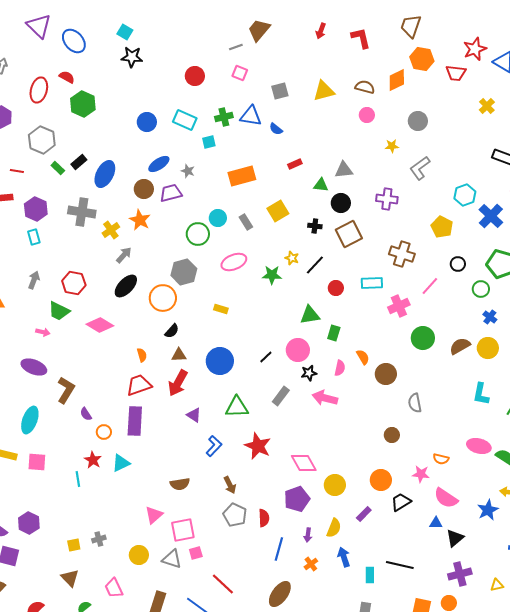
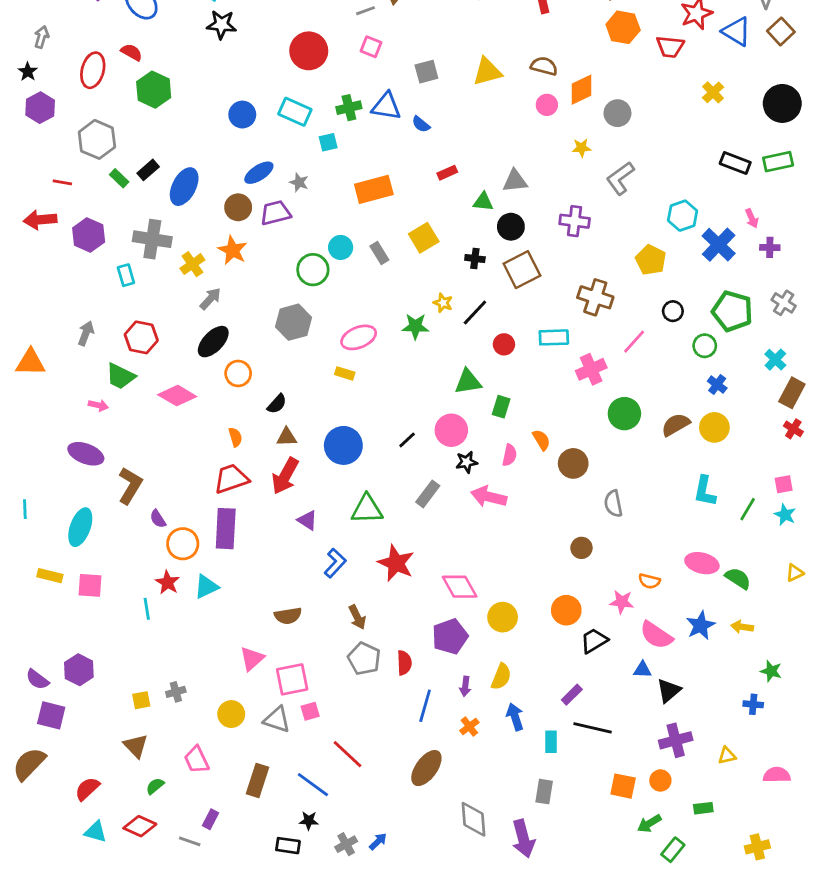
red circle: (195, 76) -> (309, 51), size x1.4
orange diamond: (397, 80) -> (581, 90), moved
cyan rectangle: (34, 237) -> (126, 275), moved
pink ellipse: (234, 262) -> (359, 337), moved
orange circle: (163, 298) -> (238, 373), moved, size x0.7
orange circle: (104, 432) -> (183, 544), size x1.5
blue star: (488, 510) -> (701, 625), moved
purple rectangle: (364, 514) -> (572, 695), moved

